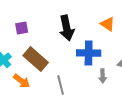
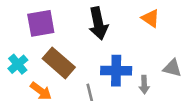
purple square: (22, 28) -> (41, 23), size x1.6
blue cross: (89, 53) -> (116, 71), moved

